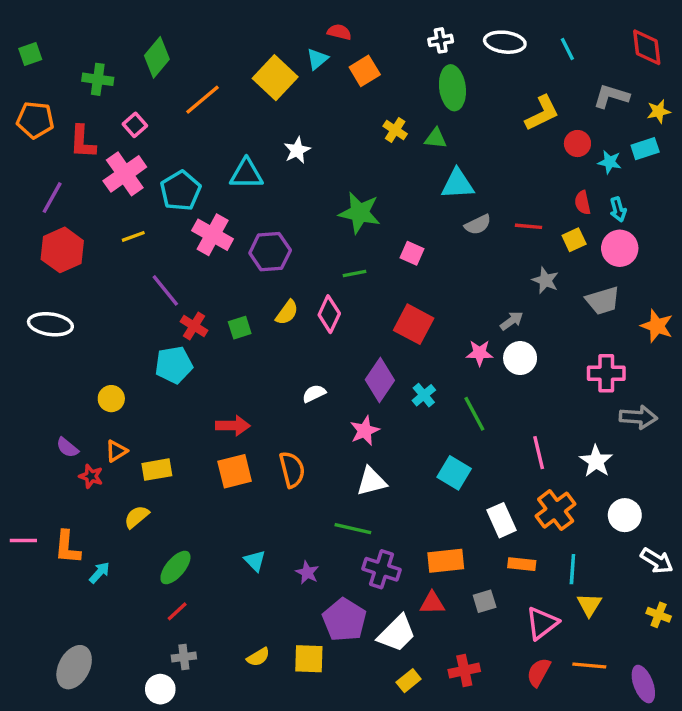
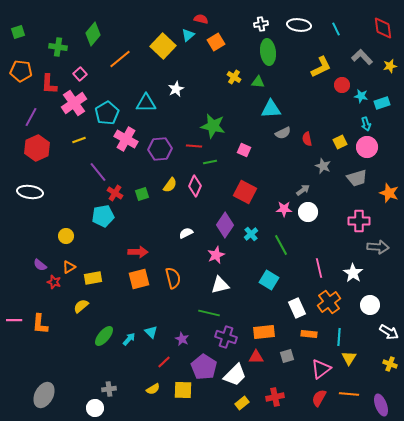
gray L-shape: (611, 96) -> (362, 57), turned 30
cyan rectangle: (645, 149) -> (382, 103), moved
red semicircle: (583, 203) -> (307, 139), moved
red line: (529, 226) -> (194, 146), moved
cyan arrow: (99, 573) -> (129, 339), moved
red line: (177, 611) -> (164, 362), moved

